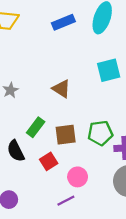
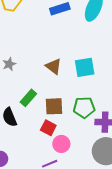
cyan square: (109, 70) -> (85, 67), moved
red square: (49, 161) -> (48, 128), moved, turned -35

